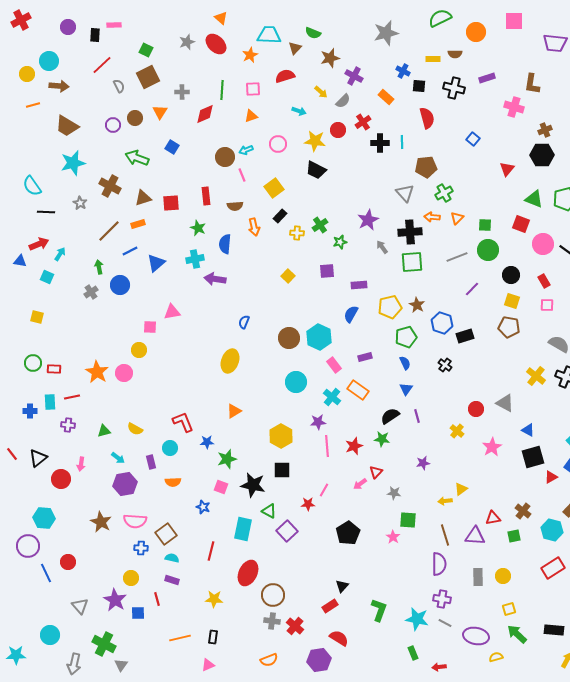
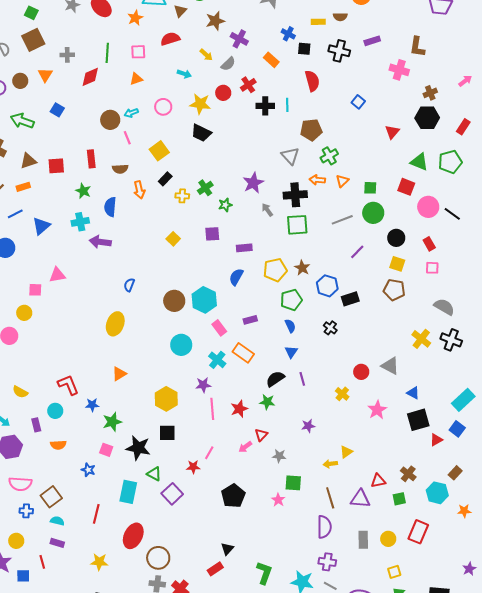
red rectangle: (553, 568) -> (418, 532), moved, turned -35

